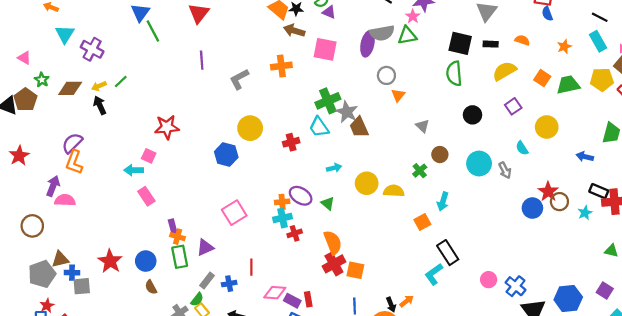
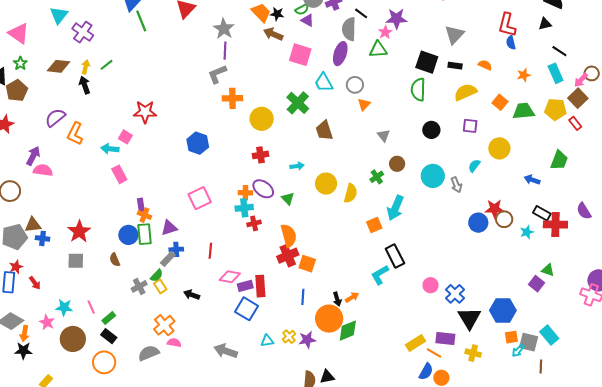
gray semicircle: (382, 33) -> (349, 29), moved, turned 95
pink triangle: (24, 58) -> (19, 33), size x1.6
purple line: (202, 60) -> (225, 51), moved
orange cross: (281, 66) -> (232, 98), moved
green star: (42, 80) -> (20, 63), moved
yellow arrow: (99, 86) -> (86, 67), turned 120
brown pentagon: (25, 100) -> (17, 91), moved
green cross: (328, 101) -> (298, 103), turned -30
purple square: (513, 106) -> (470, 126), turned 35
gray star: (347, 112) -> (224, 29), moved
cyan trapezoid: (319, 127) -> (324, 82), moved
yellow circle: (250, 128) -> (262, 119), moved
red cross: (291, 142) -> (260, 155), moved
cyan semicircle: (522, 148) -> (474, 166), turned 64
orange L-shape: (74, 162) -> (75, 134), moved
yellow semicircle: (394, 191) -> (351, 193), turned 96
red star: (548, 192) -> (495, 209), turned 30
cyan arrow: (443, 202) -> (395, 208), size x1.4
blue circle: (146, 261) -> (128, 235), moved
blue cross: (229, 284) -> (176, 249), moved
gray square: (82, 286) -> (76, 261), moved
purple square: (605, 291) -> (537, 284), moved
red rectangle: (308, 299) -> (260, 286), size x1.5
purple rectangle: (292, 301) -> (245, 286), turned -49

